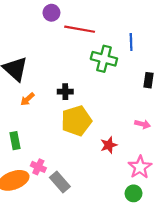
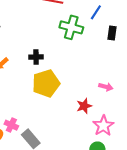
blue line: (131, 42) -> (96, 12), turned 35
black rectangle: (148, 80) -> (112, 33), moved
red star: (109, 145) -> (84, 106), moved

